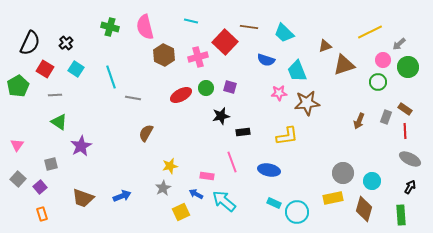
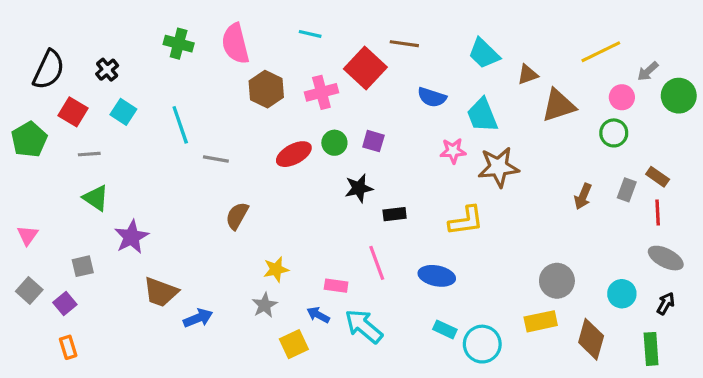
cyan trapezoid: (284, 33) -> (484, 53), moved
green circle: (408, 67) -> (679, 96), moved
cyan circle: (372, 181) -> (622, 294), moved
brown trapezoid: (83, 198) -> (161, 292), moved

